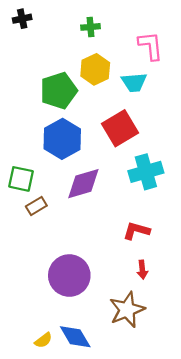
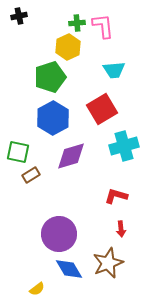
pink L-shape: (151, 46) -> (103, 26), moved
yellow hexagon: (95, 69) -> (68, 47), moved
blue diamond: (75, 337) -> (69, 269), moved

